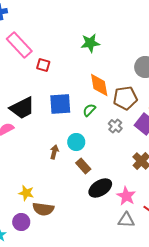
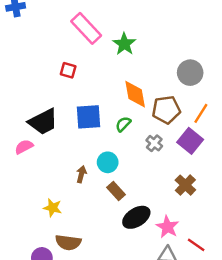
green star: (90, 43) -> (124, 44), turned -30
pink rectangle: (19, 45) -> (86, 28), moved
yellow star: (26, 193) -> (53, 208), moved

